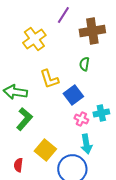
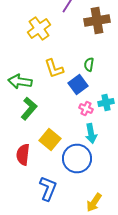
green semicircle: (84, 64) -> (89, 64), moved
red semicircle: (18, 165) -> (23, 154), size x1.5

